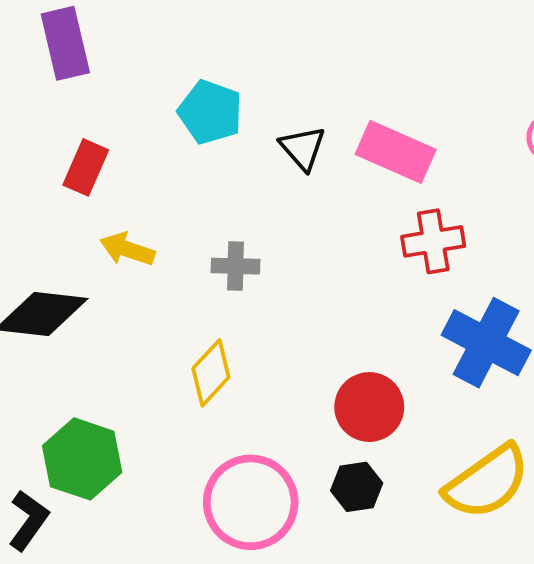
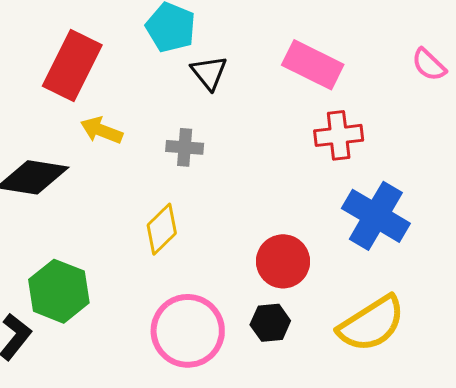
black triangle: (303, 148) -> (209, 73), moved
red rectangle: (86, 167) -> (72, 66), size x1.6

